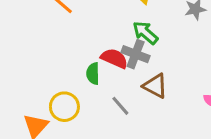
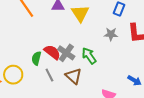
green arrow: (145, 33) -> (89, 56), moved
gray line: (120, 106) -> (49, 75), moved

